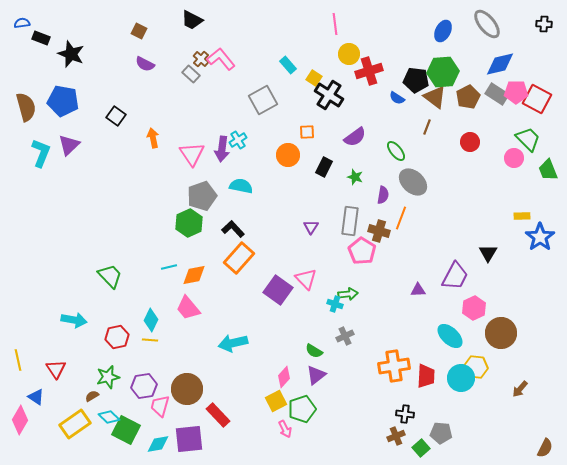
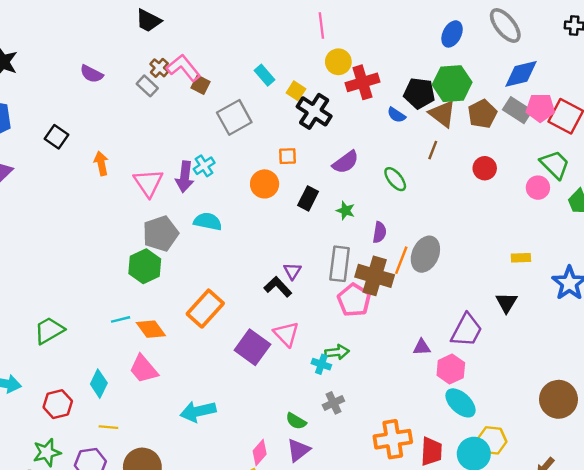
brown square: (139, 31) -> (200, 85), moved
gray ellipse: (413, 182) -> (425, 254), moved, turned 72
yellow rectangle: (522, 216) -> (521, 258), moved
black L-shape: (233, 229) -> (278, 287), moved
brown cross: (379, 231) -> (375, 276), size x1.4
orange diamond: (194, 275) -> (151, 329), turned 65
green trapezoid: (110, 276) -> (49, 330), turned -76
pink hexagon: (474, 308) -> (451, 369), moved
brown circle: (501, 333) -> (558, 399), moved
yellow line: (150, 340) -> (108, 427), moved

